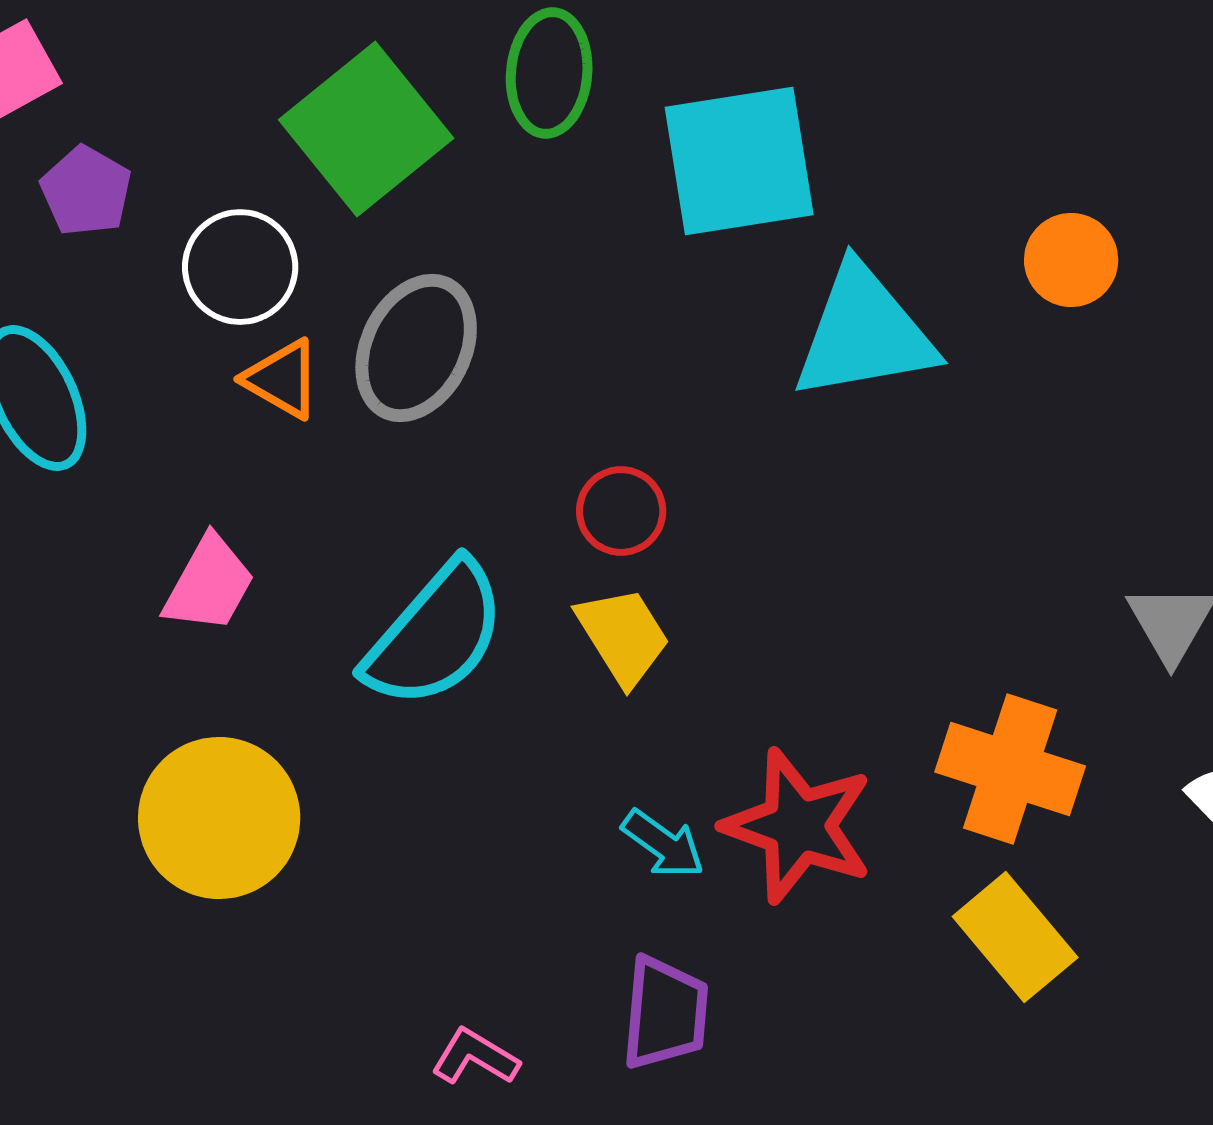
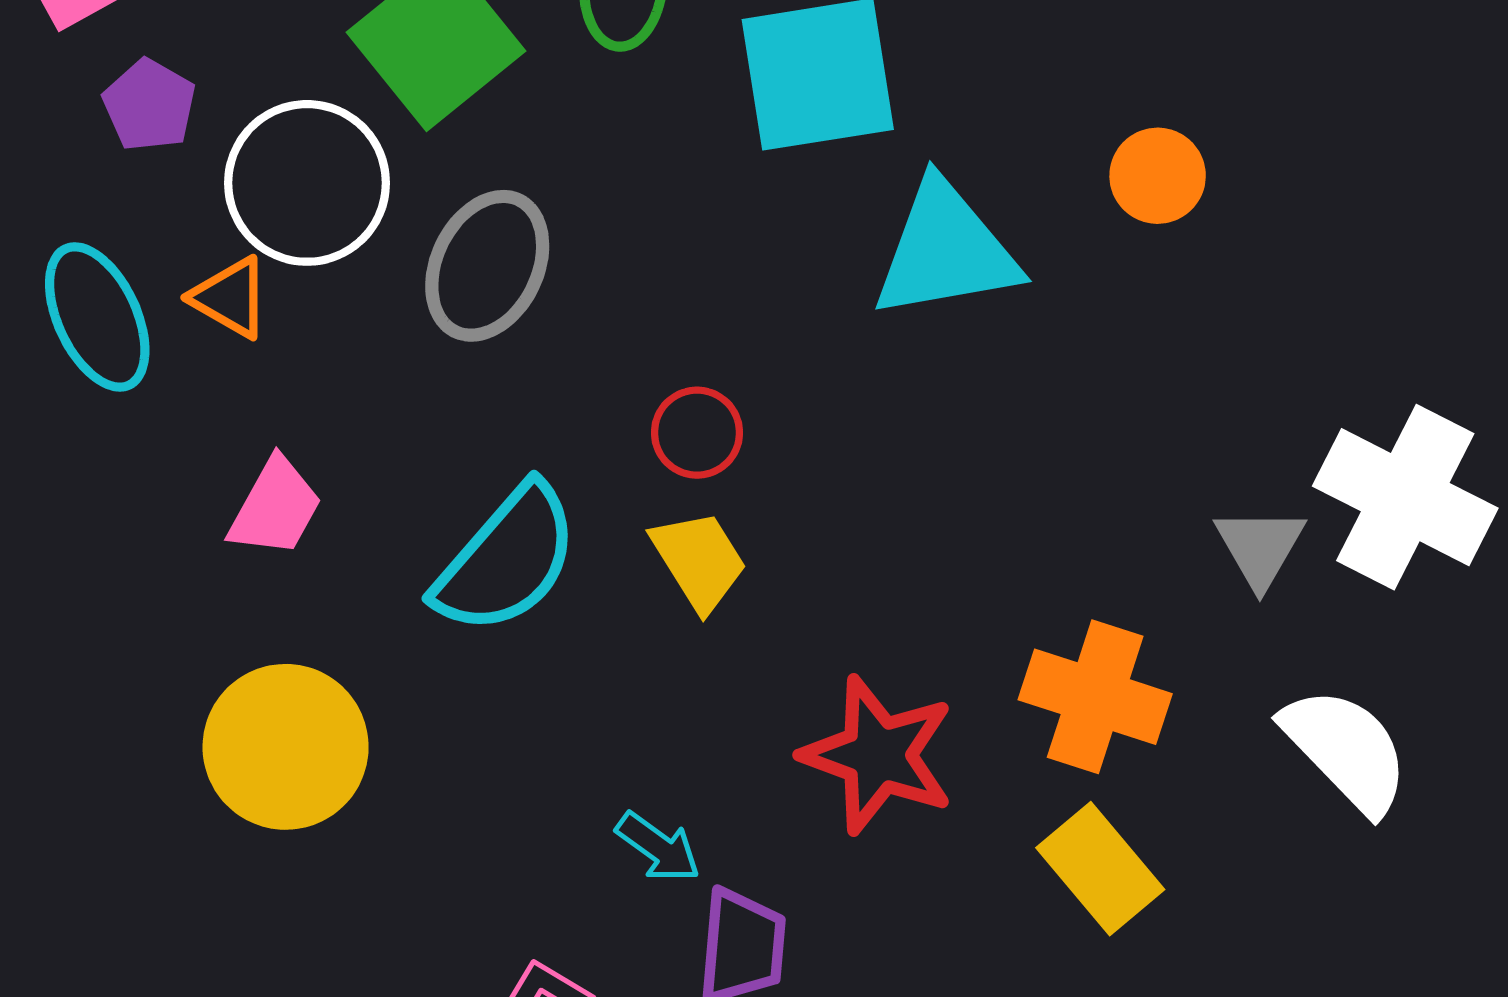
white circle: (240, 267) -> (307, 183), size x1.4
orange triangle: (282, 379) -> (230, 298), moved
cyan arrow: (663, 844) -> (658, 847), moved

